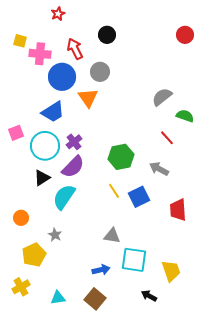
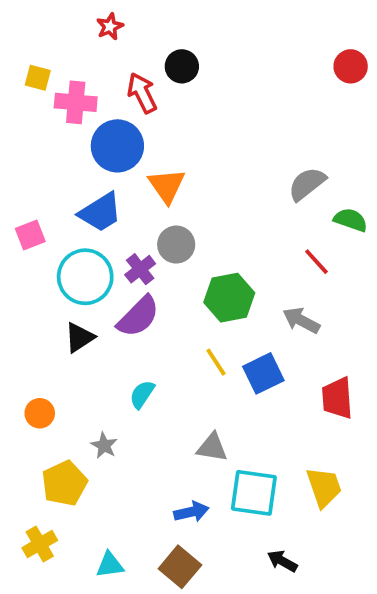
black circle: (107, 35) -> (182, 66), moved
gray circle: (100, 72) -> (176, 245), moved
pink square: (16, 133) -> (30, 235), moved
cyan semicircle: (64, 197) -> (142, 394), moved, size x0.6
yellow trapezoid: (171, 271) -> (324, 487), moved

